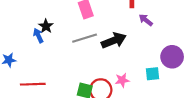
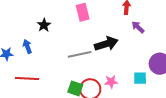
blue arrow: (38, 36) -> (27, 46), moved
gray line: (85, 38) -> (80, 54), moved

